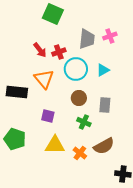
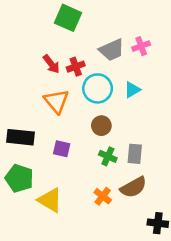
gray trapezoid: (87, 39) -> (112, 50), turned 60
black rectangle: (17, 92) -> (21, 137), moved
gray rectangle: (105, 105) -> (135, 154), moved
yellow triangle: (55, 145) -> (50, 200), moved, turned 30

